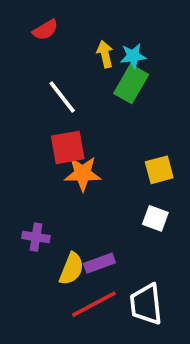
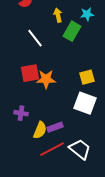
cyan star: (133, 56) -> (87, 14), moved
red square: (68, 147) -> (30, 73), moved
white square: (155, 218) -> (85, 103), size x1.6
white trapezoid: (146, 304) -> (80, 149), turned 135

